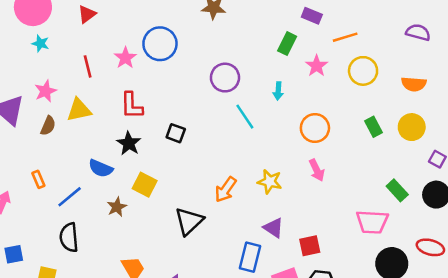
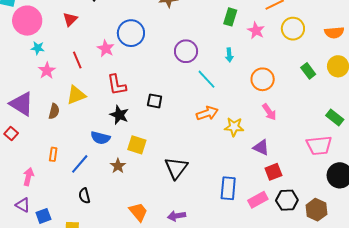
pink star: (45, 91) -> (47, 71), moved
orange rectangle: (38, 179) -> (53, 154), turned 40
orange arrow: (226, 190) -> (207, 113), moved, turned -135
purple triangle: (274, 228) -> (261, 147), moved
black semicircle: (69, 237) -> (84, 196), size x0.7

